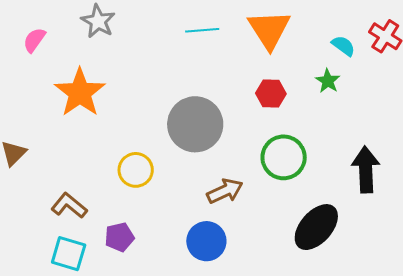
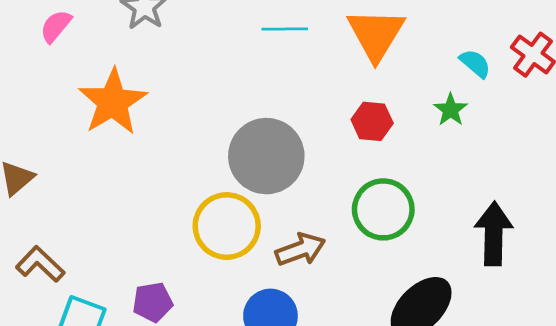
yellow circle: (136, 170) -> (227, 226), moved, size x1.4
brown L-shape: (69, 206) -> (40, 264), moved

